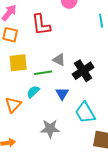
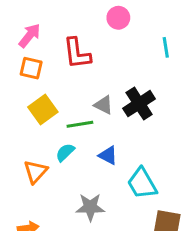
yellow square: (18, 63) -> (43, 109), turned -30
black cross: (83, 71) -> (139, 104), moved
blue triangle: (62, 94) -> (108, 155), turned -32

